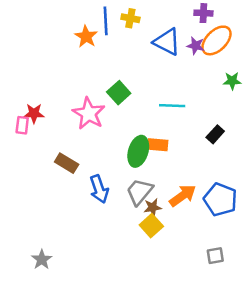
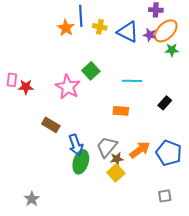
yellow cross: (130, 18) -> (100, 27), moved
green star: (232, 81) -> (172, 50), moved
pink rectangle: (22, 125) -> (12, 80), moved
green ellipse: (138, 151) -> (81, 162), moved

